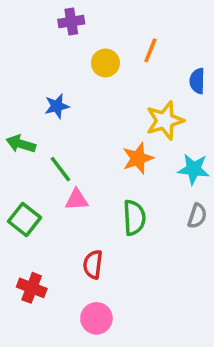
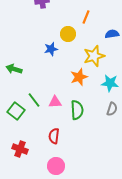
yellow circle: (105, 63) -> (68, 34), moved
blue semicircle: (197, 81) -> (112, 34), turned 80
blue star: (57, 106) -> (51, 49), moved
green line: (60, 169) -> (34, 100), moved
pink triangle: (77, 200) -> (55, 102), moved

